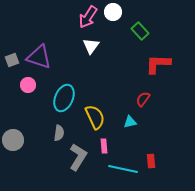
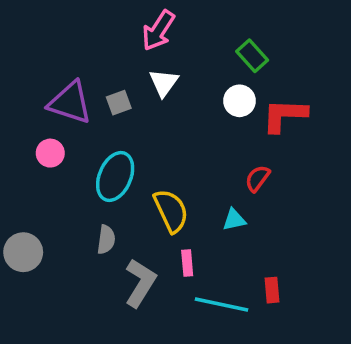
white circle: (113, 12) -> (239, 101), moved
gray square: (12, 60) -> (119, 103), moved

